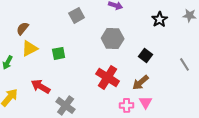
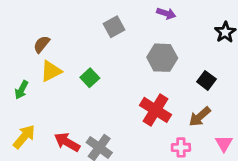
green square: (59, 53) -> (90, 78), turned -32
red arrow: (41, 86) -> (67, 142), moved
pink triangle: (146, 102) -> (224, 143), moved

